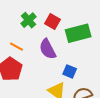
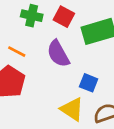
green cross: (28, 20) -> (32, 16), turned -35

